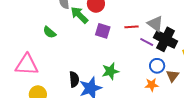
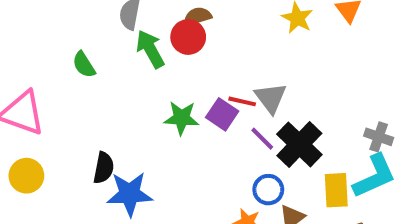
gray triangle: (155, 24) -> (271, 98), moved
purple square: (103, 31) -> (222, 114), moved
green star: (110, 71) -> (181, 118), moved

